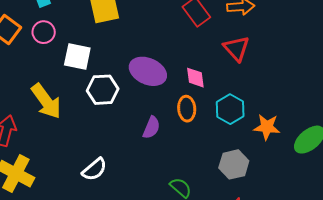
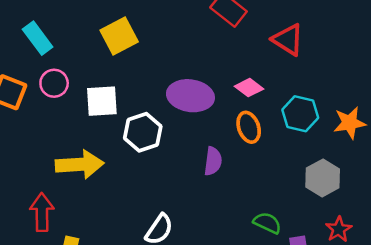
pink diamond: (195, 78) -> (249, 88), turned -30
yellow arrow: (46, 101) -> (80, 164), turned -42

